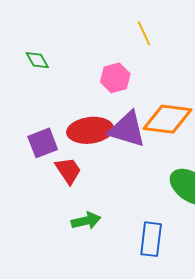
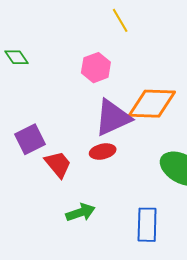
purple triangle: (127, 129) -> (113, 118), turned -36
red ellipse: (90, 130) -> (103, 152), moved, size x0.6

